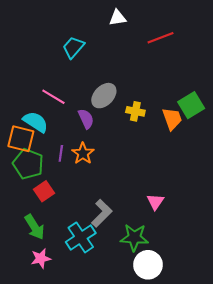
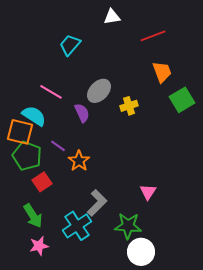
yellow cross: (135, 111) -> (129, 106), turned -30
orange trapezoid: (172, 119) -> (162, 72), moved
purple line: (61, 153) -> (58, 146), turned -63
orange star: (83, 153) -> (79, 161), moved

